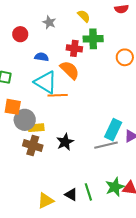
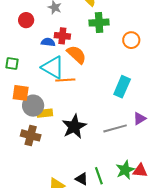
red cross: (74, 48) -> (62, 36), moved
cyan rectangle: (113, 130) -> (122, 87), moved
black star: (65, 142) -> (74, 126), size x1.4
brown cross: (33, 146) -> (31, 135), moved

